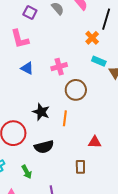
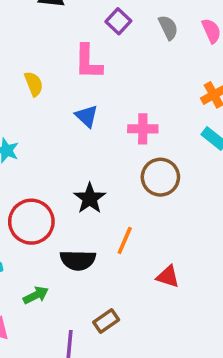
orange line: (65, 118) -> (125, 240), moved
brown rectangle: (80, 167) -> (106, 321), moved, turned 40
green arrow: (27, 172) -> (36, 295), turned -104

